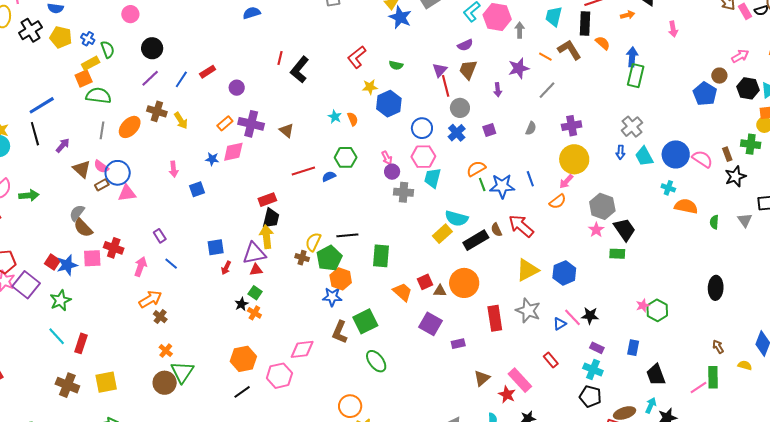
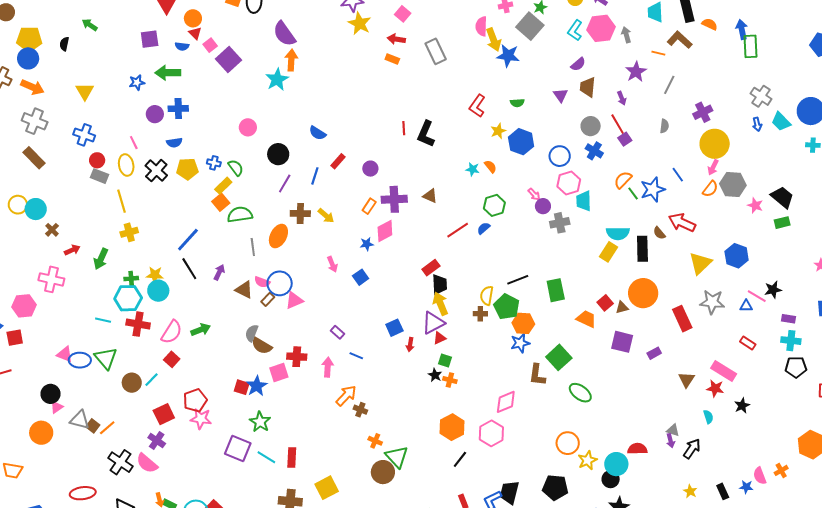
blue semicircle: (252, 13) -> (317, 133), moved, turned -114
red line: (446, 86) -> (618, 124), moved
gray hexagon: (602, 206) -> (733, 184), moved
black rectangle: (476, 240) -> (642, 249), turned -45
purple square: (26, 285) -> (238, 448), moved
blue triangle: (560, 324) -> (746, 306), turned 48

